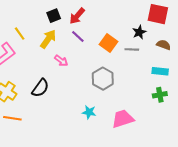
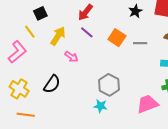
black square: (54, 16) -> (40, 13), moved
black star: (139, 32) -> (135, 11), moved
gray hexagon: (103, 79) -> (109, 85), moved
pink trapezoid: (123, 119) -> (147, 104), moved

